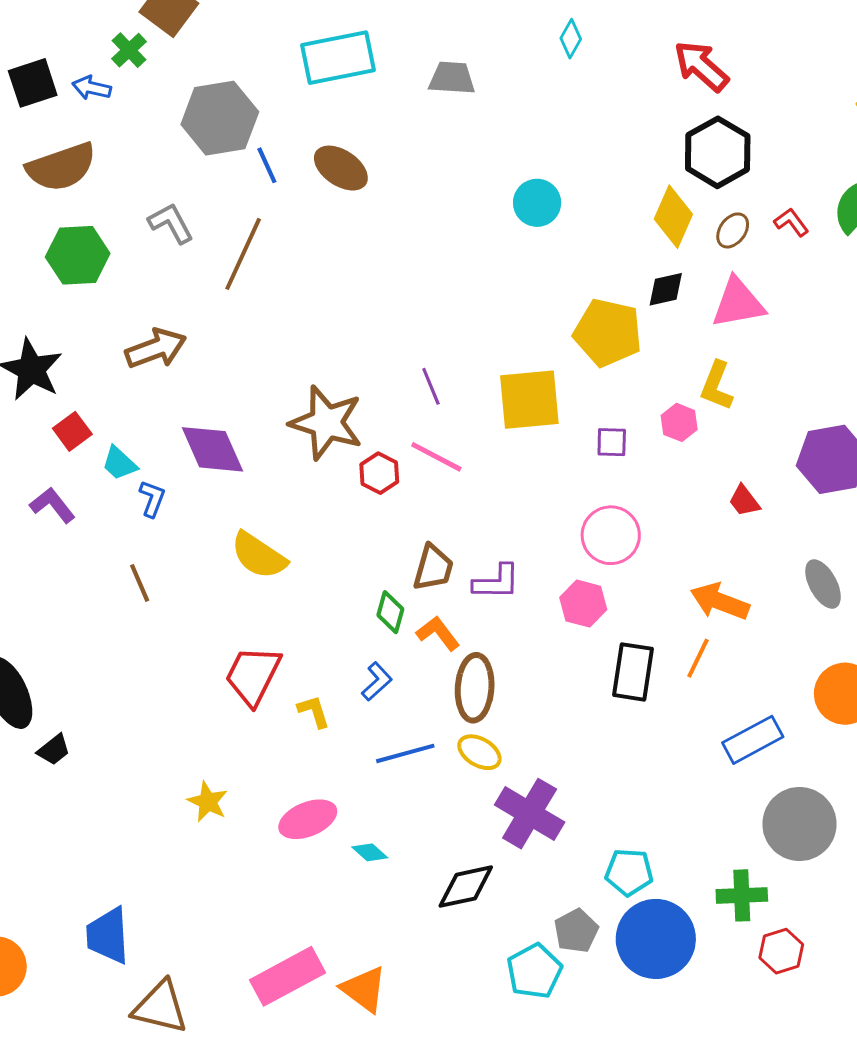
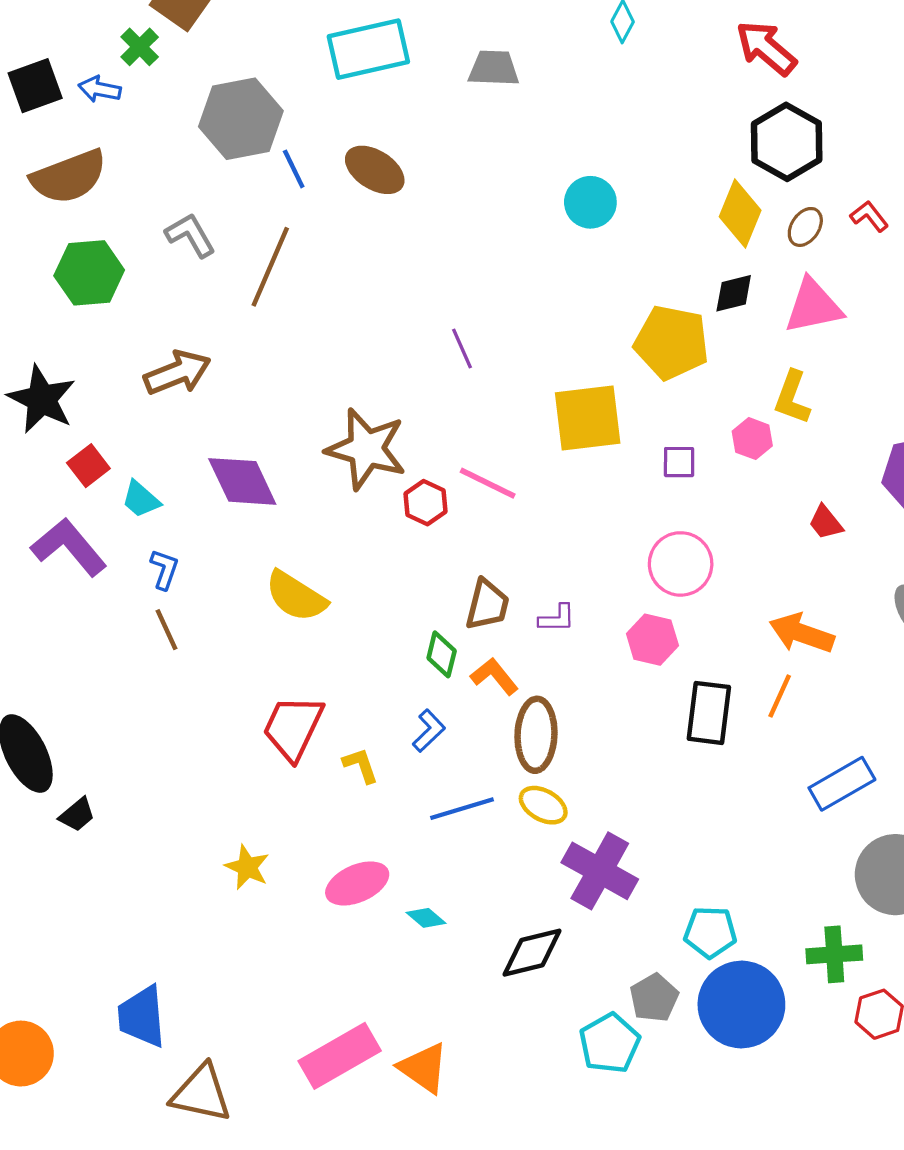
purple line: (431, 386) -> (462, 349), moved
blue L-shape: (152, 499) -> (164, 569), moved
purple L-shape: (53, 505) -> (69, 547), size x1.5
purple L-shape: (496, 582) -> (557, 618), size x0.7

